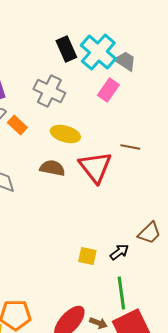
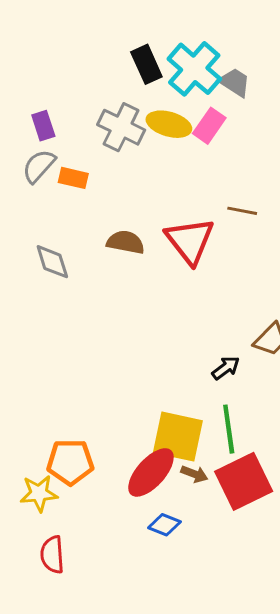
orange rectangle: (17, 125) -> (73, 178), turned -30
yellow ellipse: (65, 134) -> (169, 124), moved
yellow square: (87, 256) -> (178, 437), moved, size x1.8

